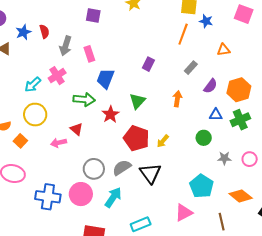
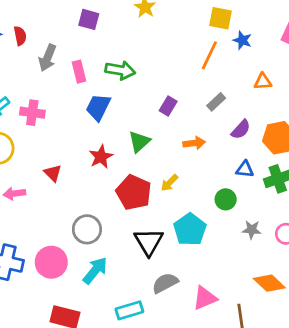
purple rectangle: (148, 64) -> (168, 106), moved
pink cross: (57, 76) -> (32, 113), moved, turned 36
green arrow: (84, 99) -> (120, 70), moved
orange arrow: (177, 99) -> (194, 143), turned 70
yellow arrow: (163, 141) -> (169, 183), moved
pink arrow: (59, 143) -> (14, 194), moved
gray semicircle: (122, 168) -> (165, 283), moved
gray circle: (94, 169) -> (87, 229), moved
cyan pentagon: (202, 186) -> (190, 230), moved
pink triangle: (184, 213) -> (205, 298), moved

